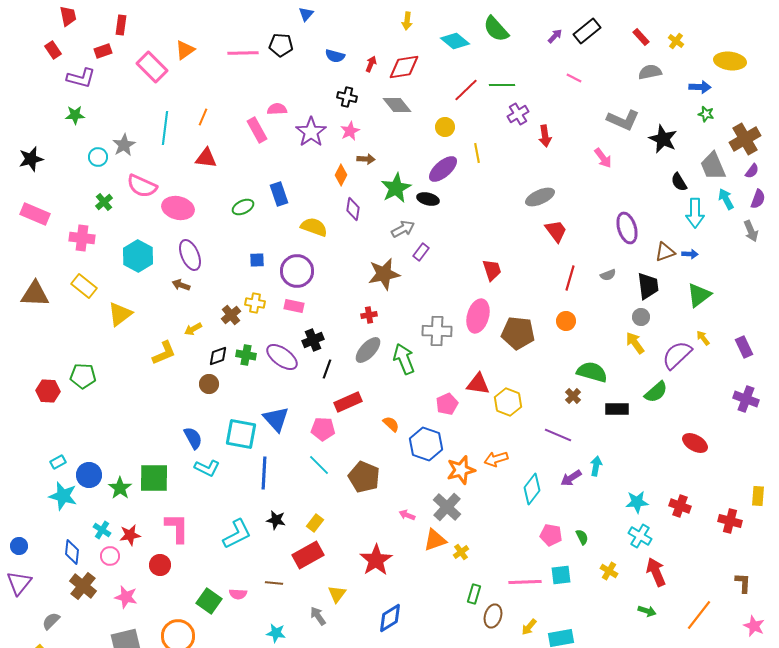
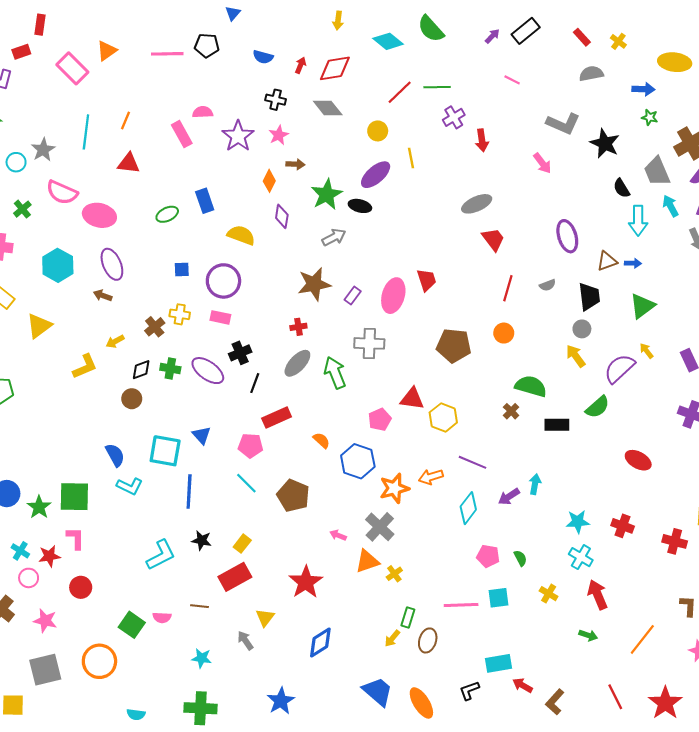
purple rectangle: (421, 252) -> (353, 296), moved
pink ellipse: (478, 316) -> (393, 296), moved
blue triangle: (276, 419) -> (202, 435), size x0.7
purple line: (558, 435) -> (472, 462), moved
pink L-shape: (177, 528) -> (75, 538), moved, size x0.7
yellow arrow: (529, 627) -> (392, 638), moved

